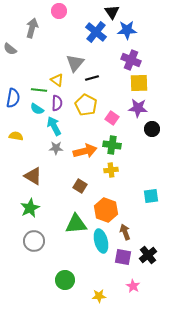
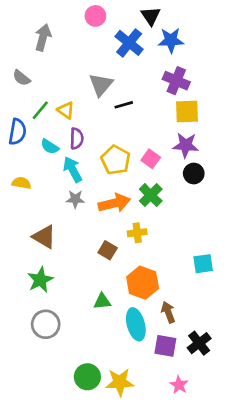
pink circle: (59, 11) -> (95, 16), moved
gray semicircle: (10, 49) -> (21, 78), moved
yellow triangle: (57, 80) -> (66, 110), moved
green line: (39, 90) -> (40, 110), moved, turned -56
yellow pentagon: (86, 105) -> (116, 160), moved
black circle: (152, 129) -> (194, 173), moved
green cross: (112, 145) -> (151, 195), turned 36
yellow cross: (111, 170) -> (137, 233), moved
green triangle: (76, 224) -> (102, 301), size x0.6
yellow star: (99, 296) -> (120, 382), moved, size x1.5

